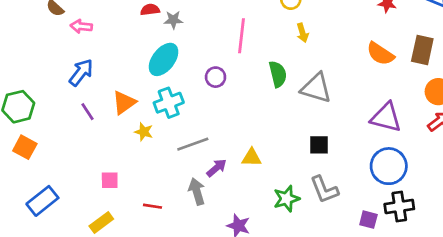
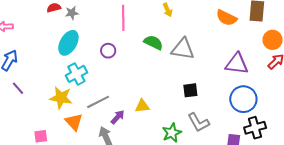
green semicircle: (278, 74) -> (153, 43), turned -42
orange triangle: (124, 103) -> (74, 122), moved, turned -30
yellow star: (144, 132) -> (61, 98), size x1.6

